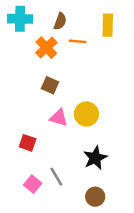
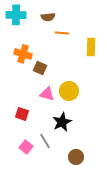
brown semicircle: (60, 21) -> (48, 17), turned 64
yellow rectangle: (108, 25) -> (91, 47), moved
orange cross: (46, 48) -> (23, 54), moved, turned -30
black star: (95, 158) -> (62, 122), moved

